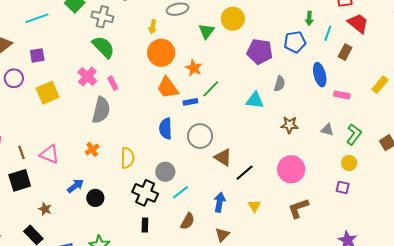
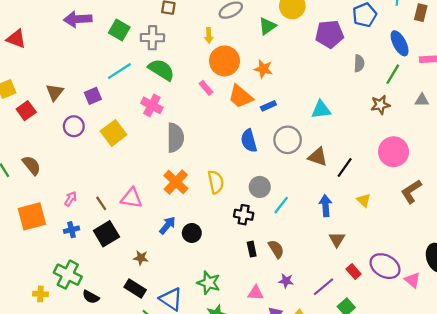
cyan line: (37, 18) -> (119, 71), moved
green triangle: (206, 31) -> (267, 26), turned 30
pink rectangle: (113, 83) -> (206, 88), moved
green line: (211, 89) -> (393, 74), moved
cyan triangle: (255, 100) -> (321, 110), moved
orange cross: (92, 149) -> (176, 182), size x1.6
black cross: (145, 193) -> (244, 215), size x0.7
brown semicircle: (187, 221) -> (276, 249), moved, turned -48

